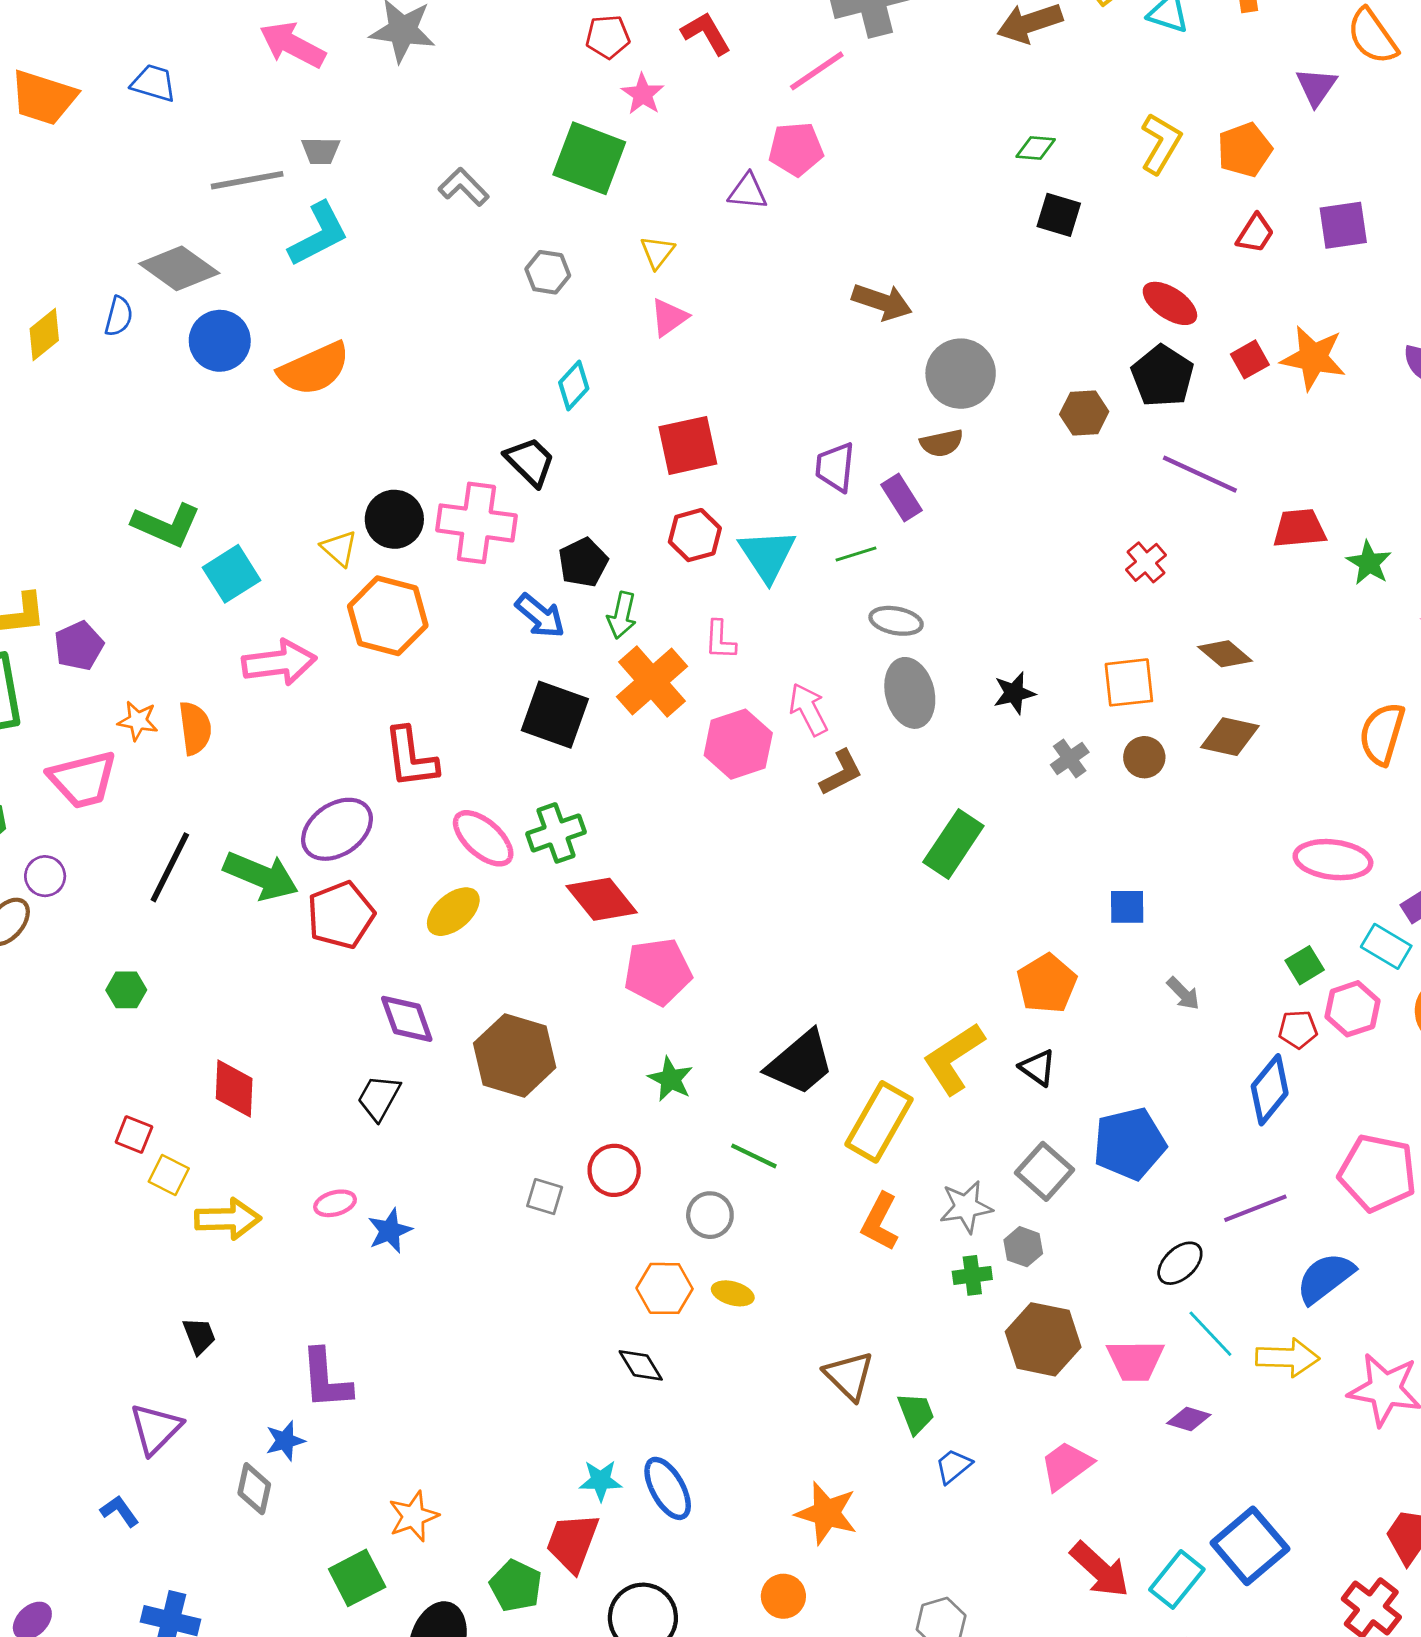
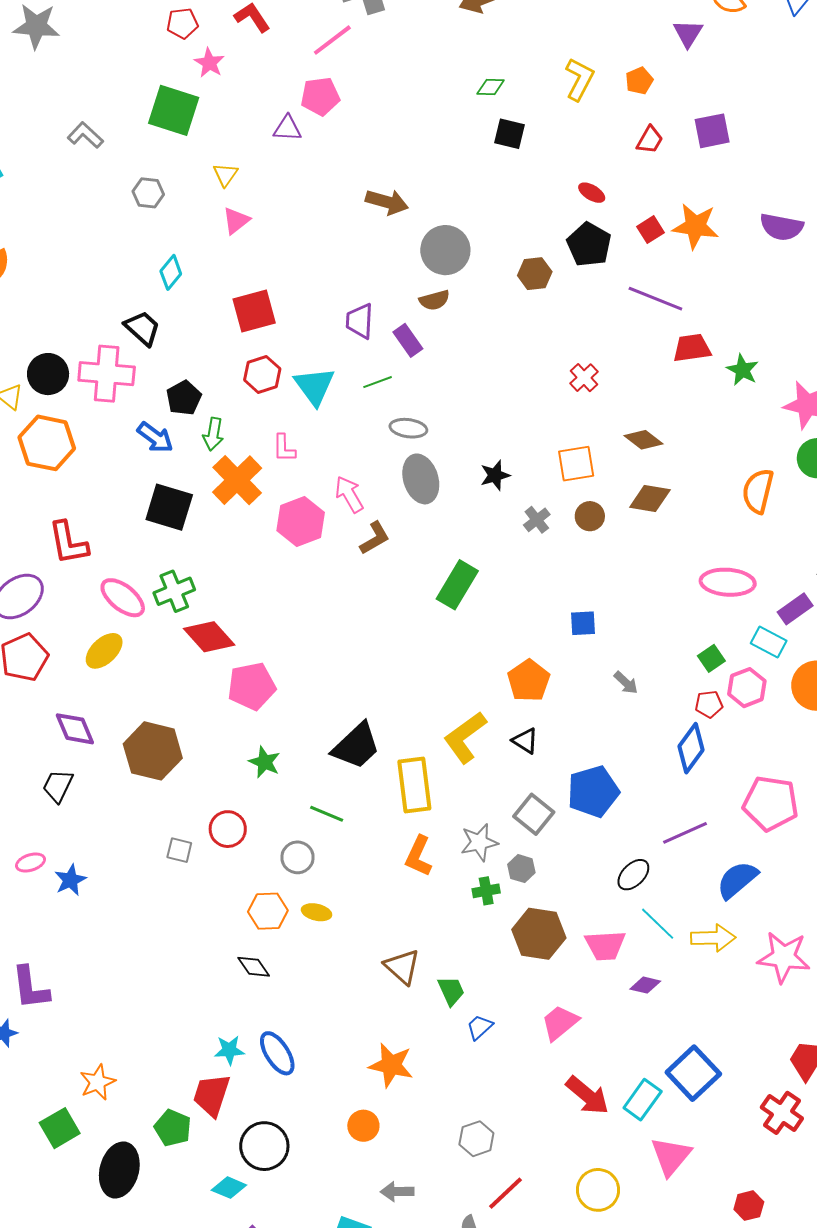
orange pentagon: (1245, 150) -> (639, 81), size x0.7
red ellipse: (1170, 303) -> (592, 193), size x0.7
purple line: (1200, 474) -> (655, 299), moved
yellow rectangle: (879, 1122) -> (414, 785), turned -34

